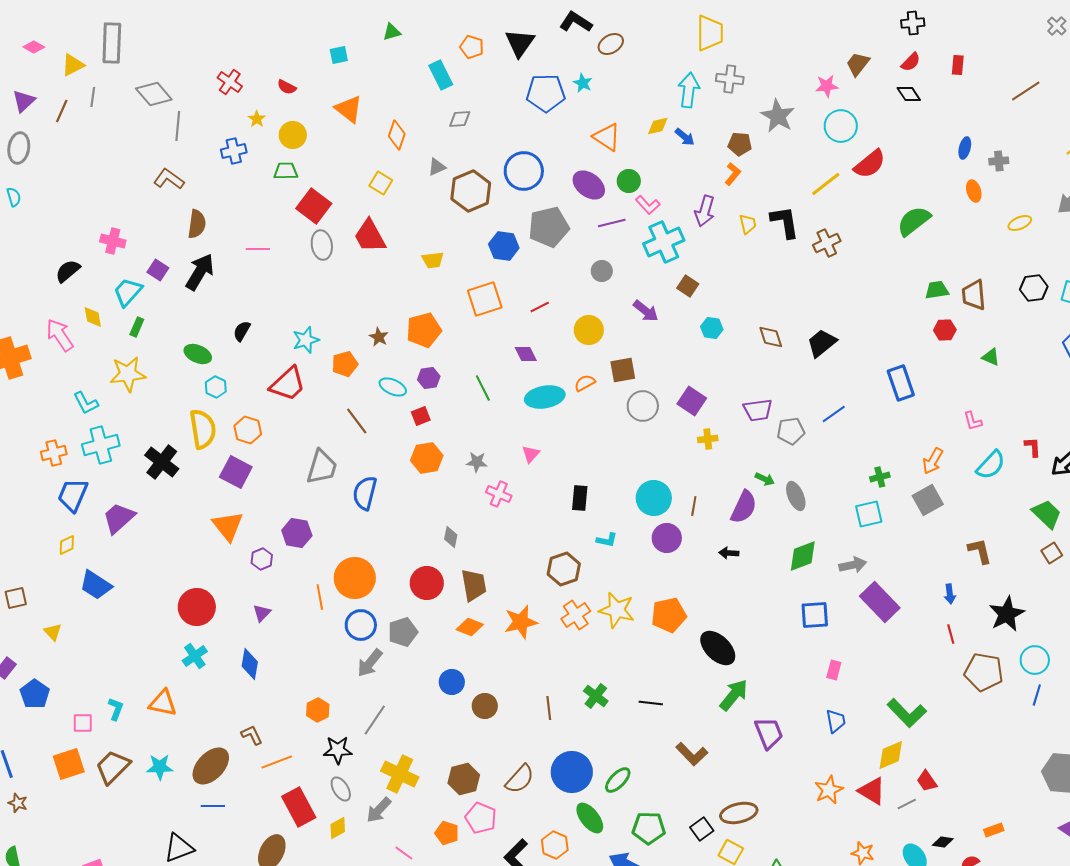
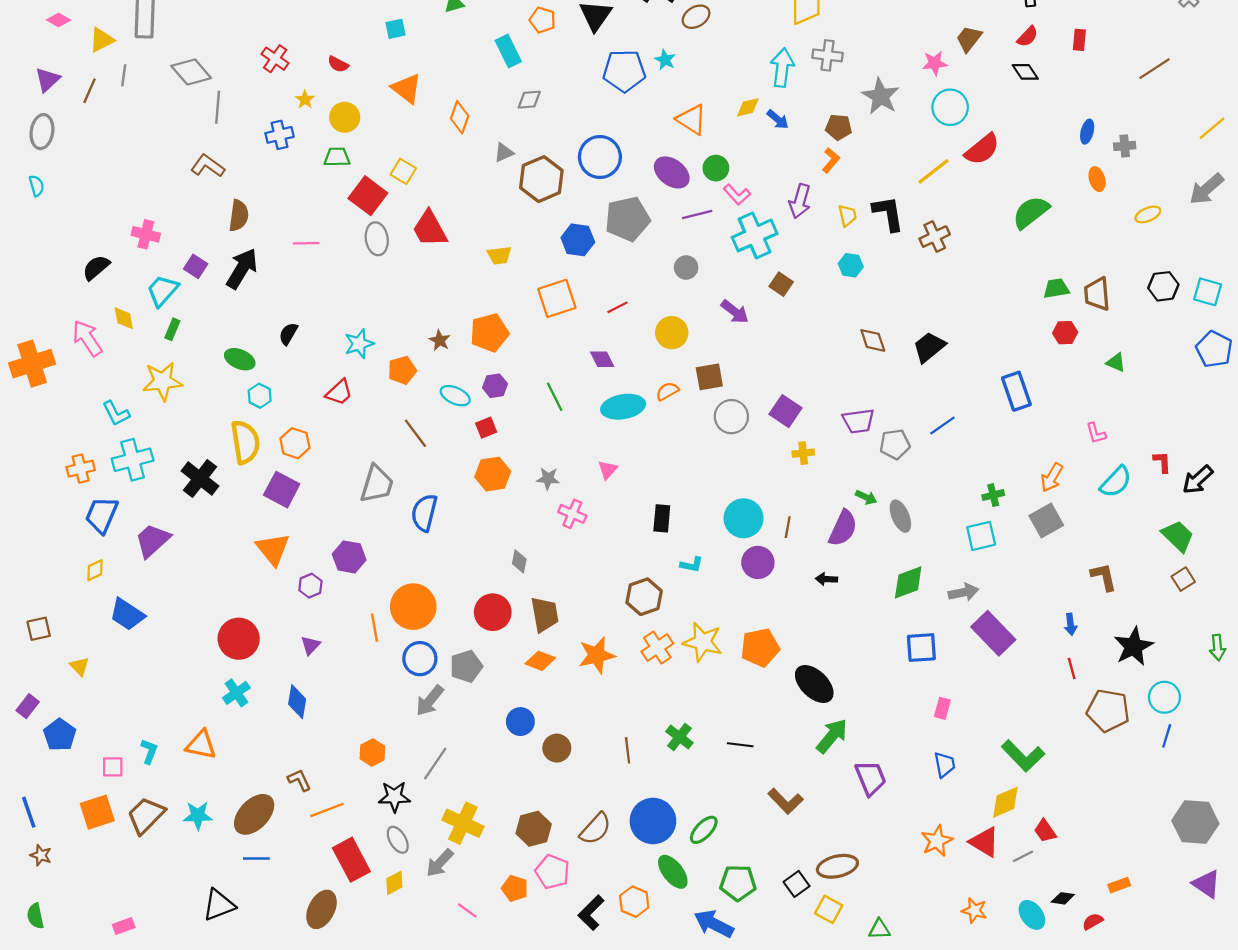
yellow square: (381, 183) -> (403, 171), moved
cyan hexagon: (712, 328) -> (851, 265), moved
red trapezoid: (288, 384) -> (339, 392), size x0.7

